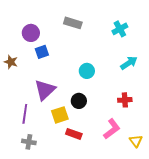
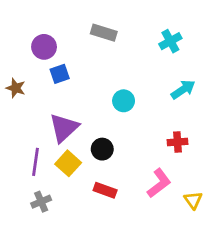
black circle: (79, 101) -> (102, 149), moved
yellow square: (60, 115) -> (68, 163), moved, turned -30
gray cross: (29, 142) -> (41, 202), turned -32

